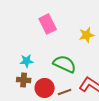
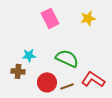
yellow star: (87, 35) -> (88, 18), moved
brown cross: (24, 80) -> (18, 71), moved

